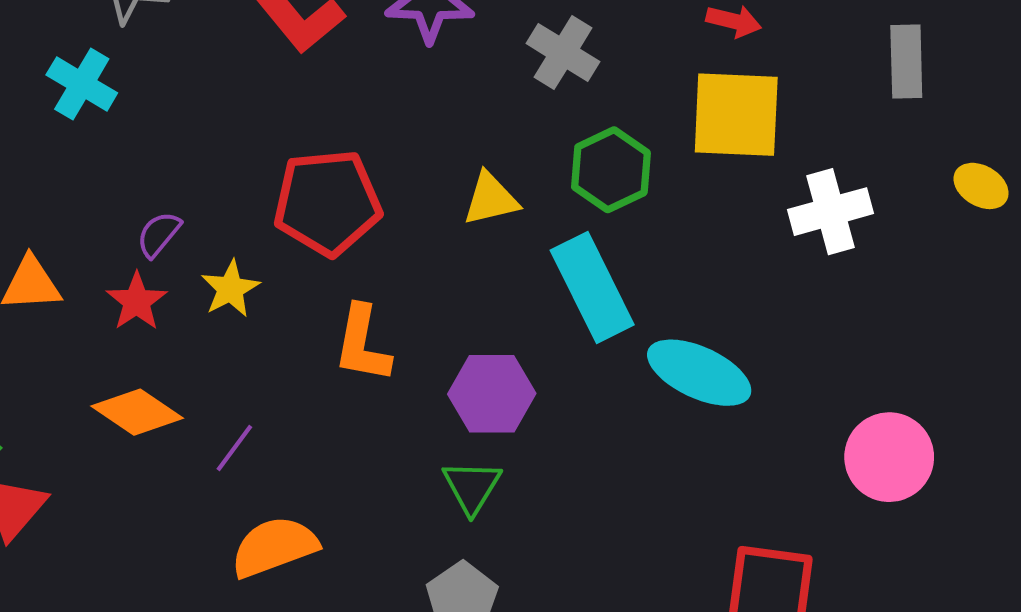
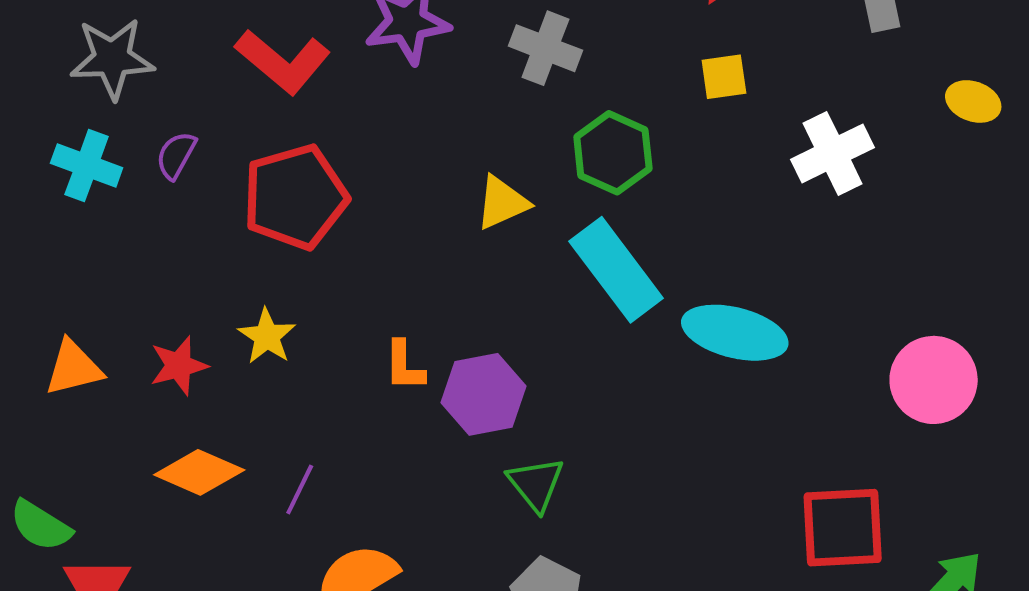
yellow square: (736, 115) -> (724, 77), size x0.5
red pentagon: (327, 203) -> (295, 197), moved
purple semicircle: (159, 234) -> (176, 155), moved
red star: (137, 301) -> (179, 366), turned 30
orange L-shape: (362, 344) -> (404, 366), size x0.7
purple hexagon: (492, 394) -> (483, 394), moved

